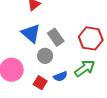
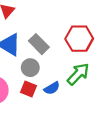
red square: (40, 83) -> (28, 89), moved

